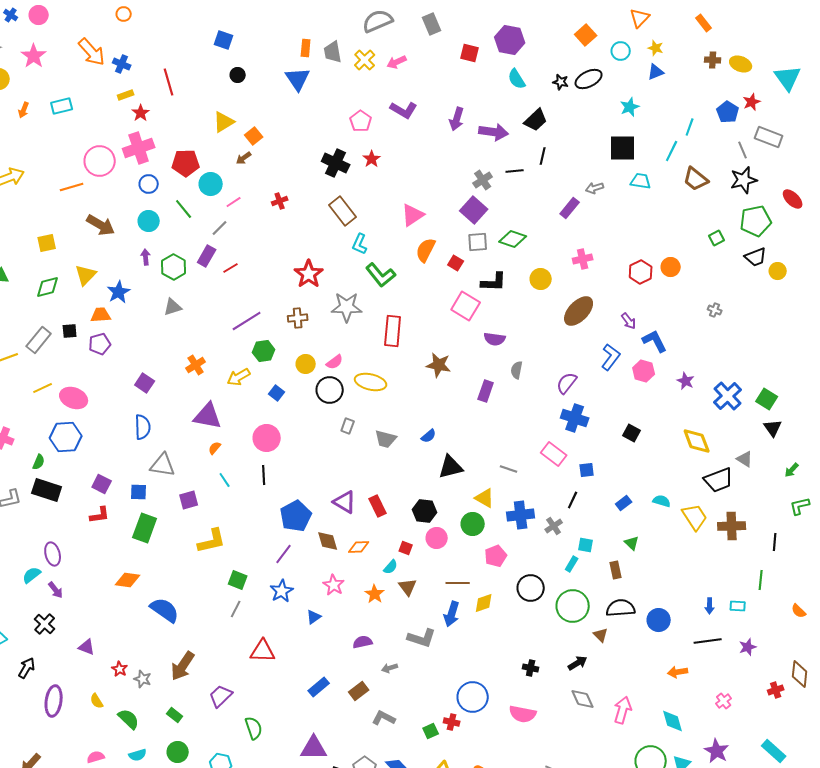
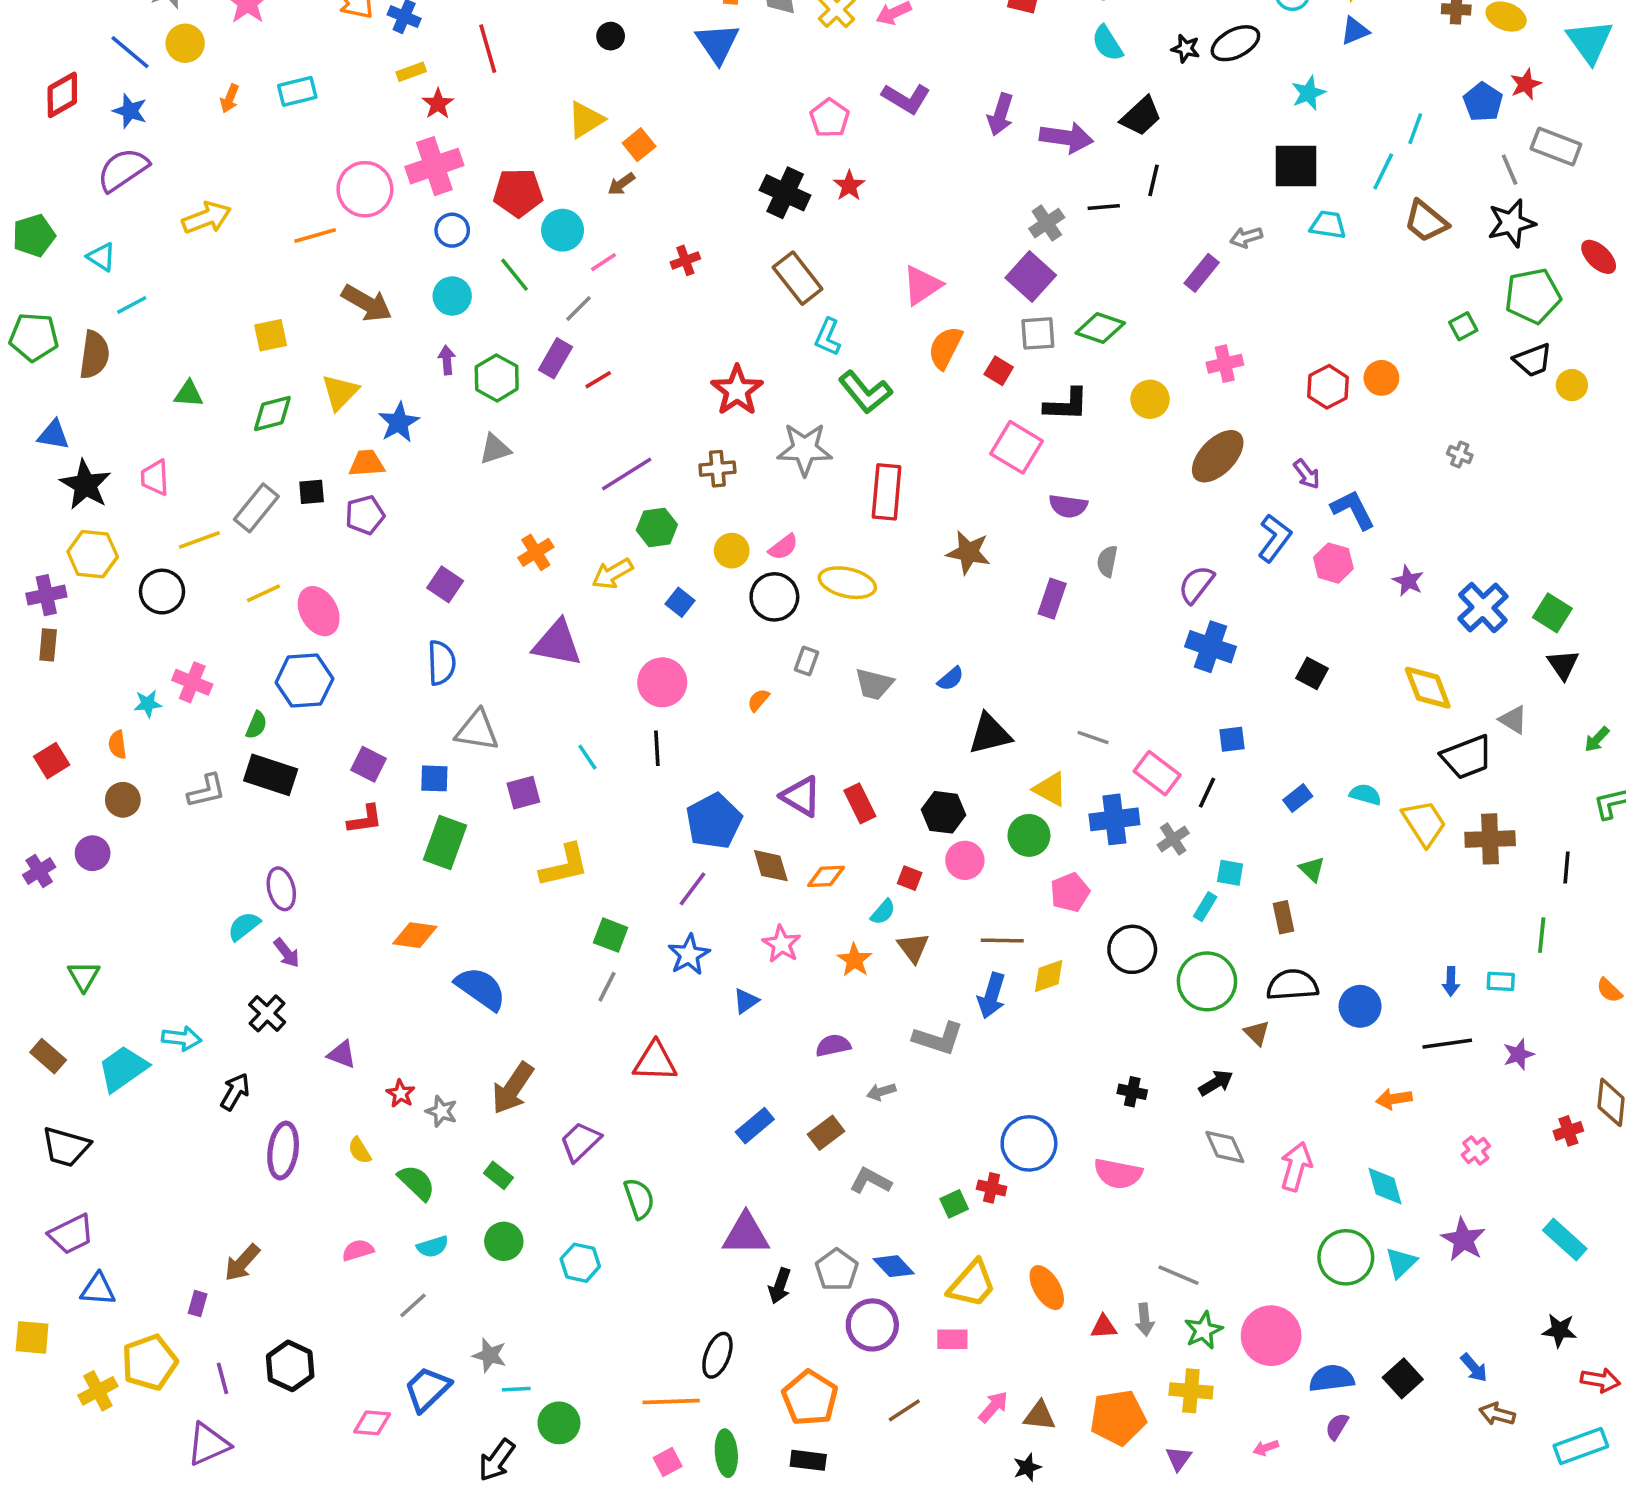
pink ellipse: (74, 398) -> (319, 611), turned 40
orange semicircle: (215, 448) -> (758, 700), moved
pink rectangle: (554, 454) -> (1157, 773), moved

